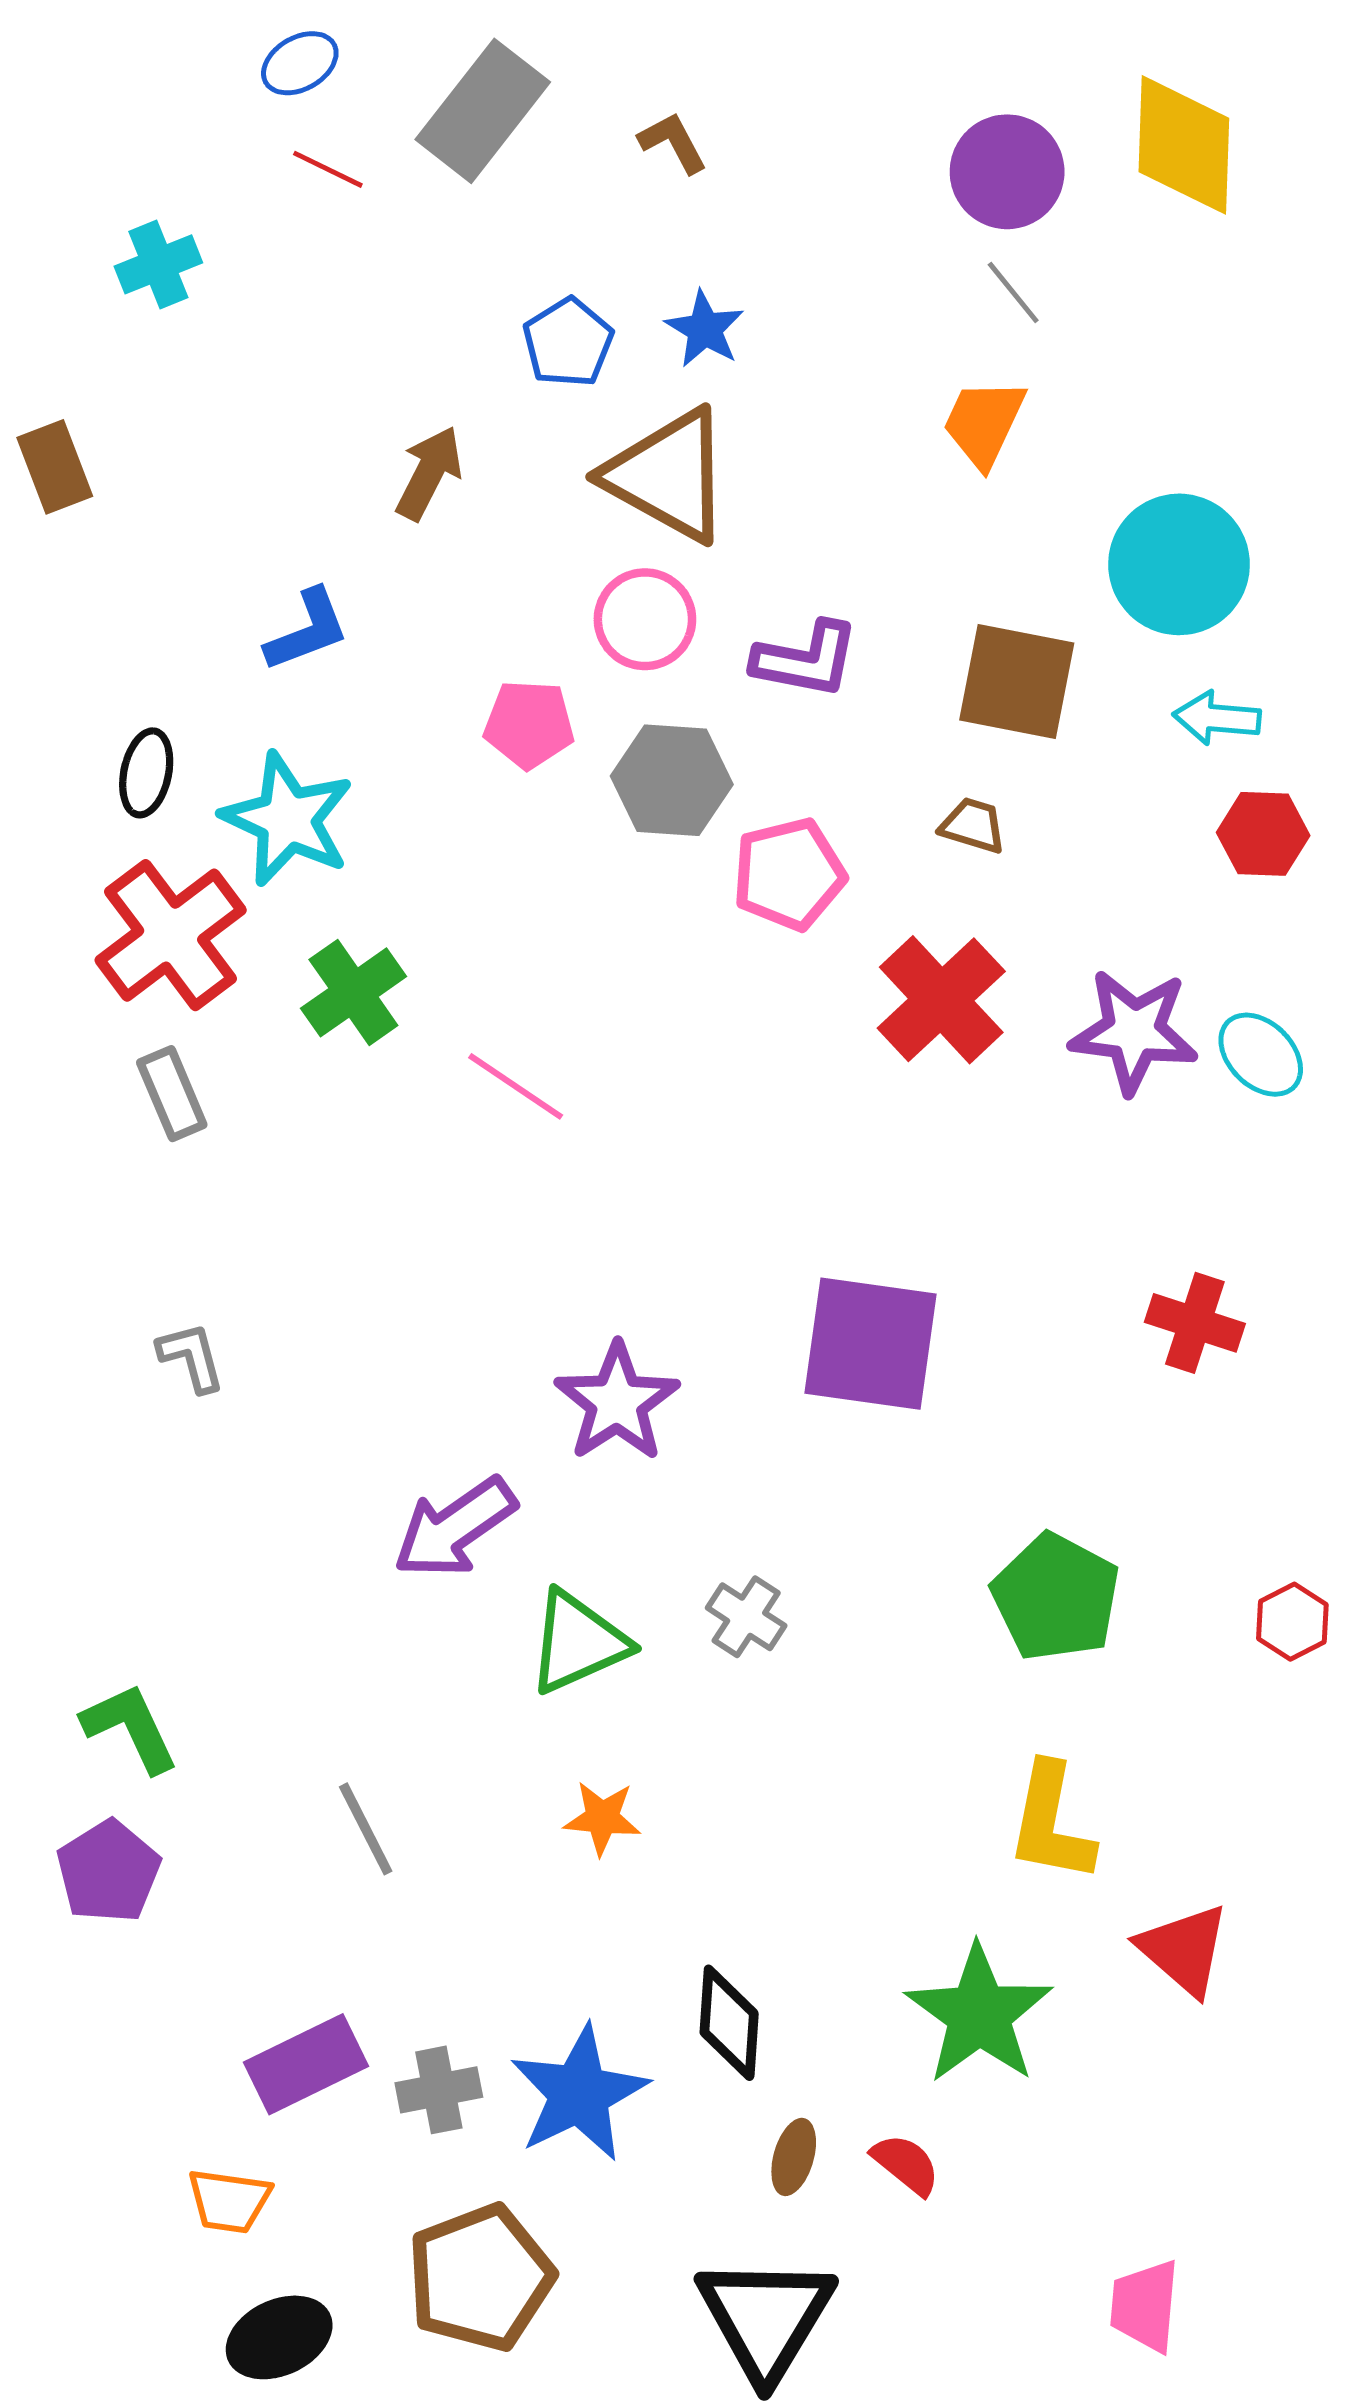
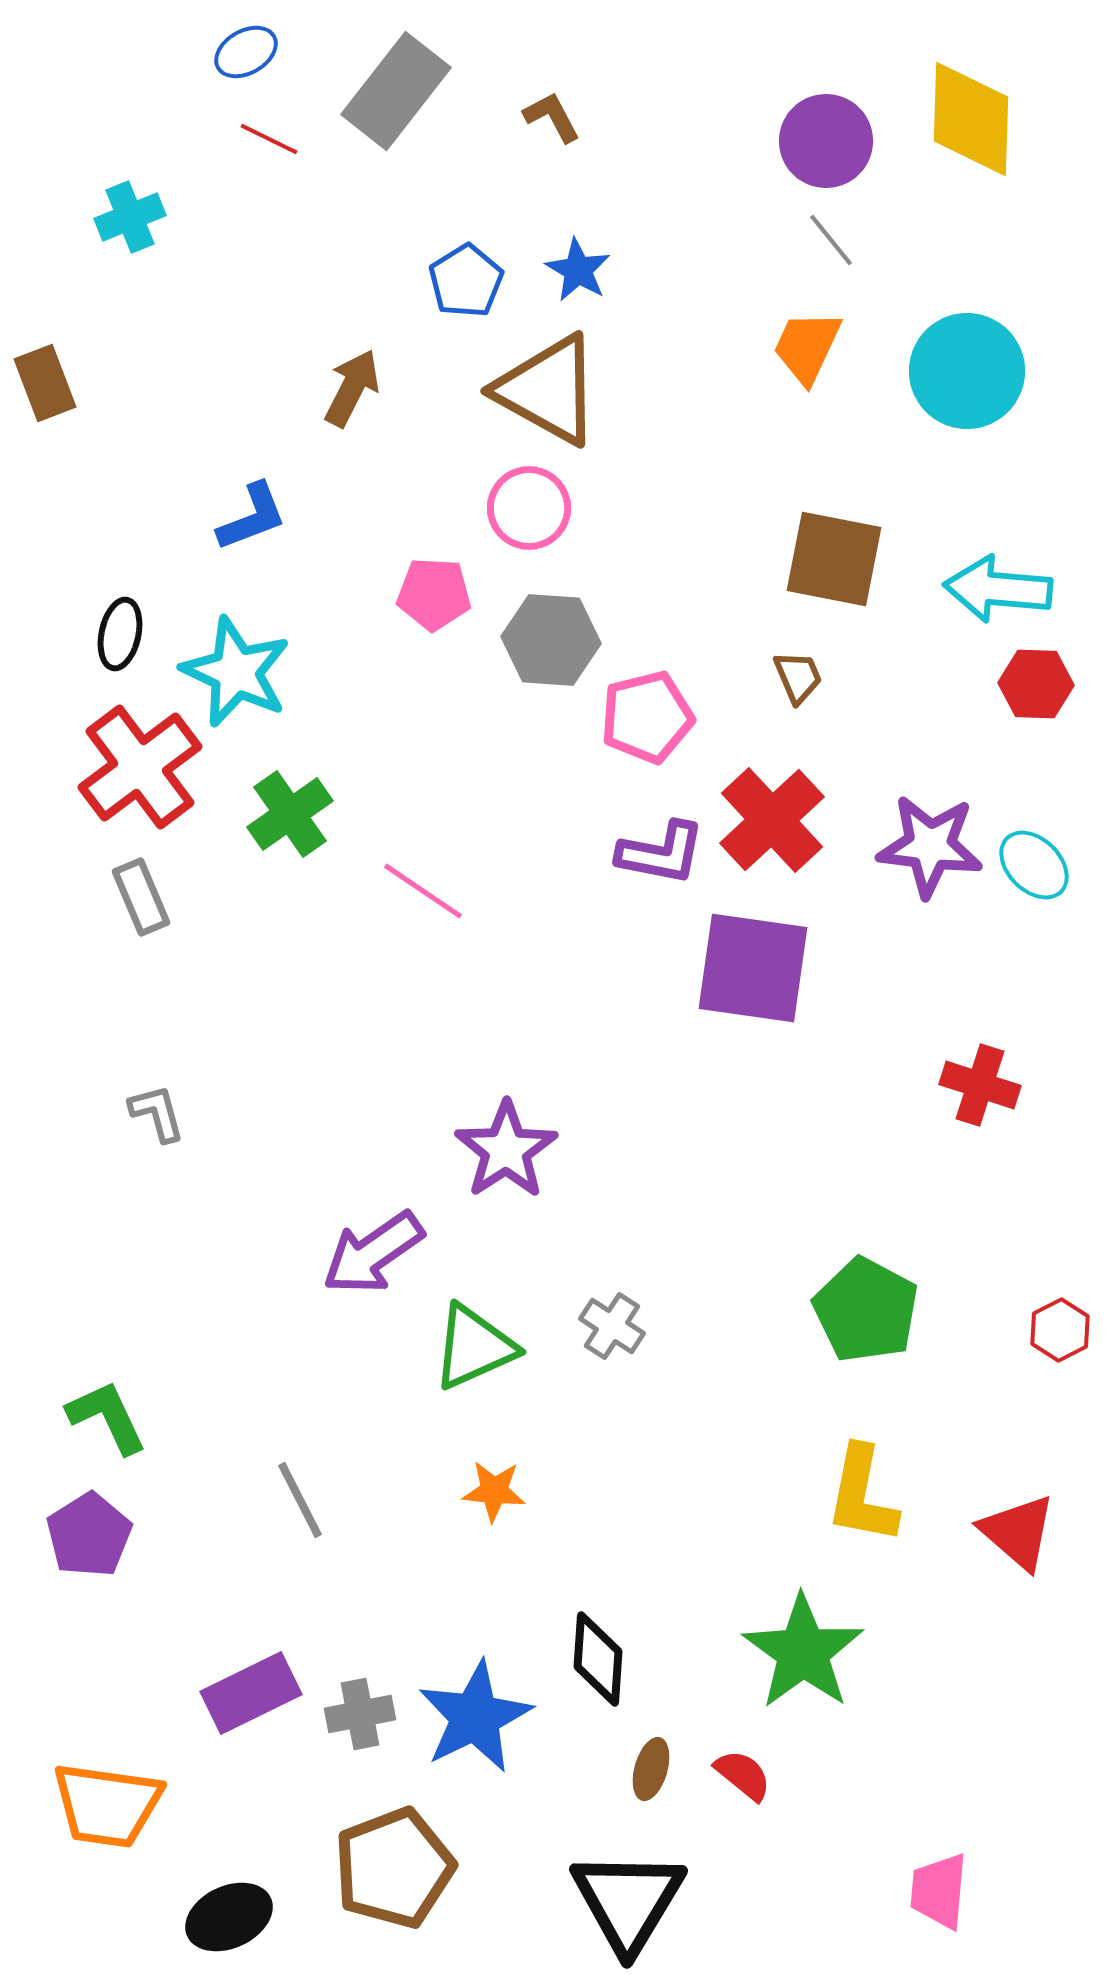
cyan circle: (1179, 564) -> (967, 371), moved
purple L-shape: (806, 660) -> (661, 853), moved
cyan arrow: (1217, 718) -> (998, 589), size x1.5
brown trapezoid: (973, 825) -> (798, 677), turned 50
purple square: (871, 1344) -> (753, 968), moved
red triangle: (1184, 1950) -> (1018, 1532), moved
orange trapezoid: (229, 2201) -> (107, 1805), moved, size x1.6

